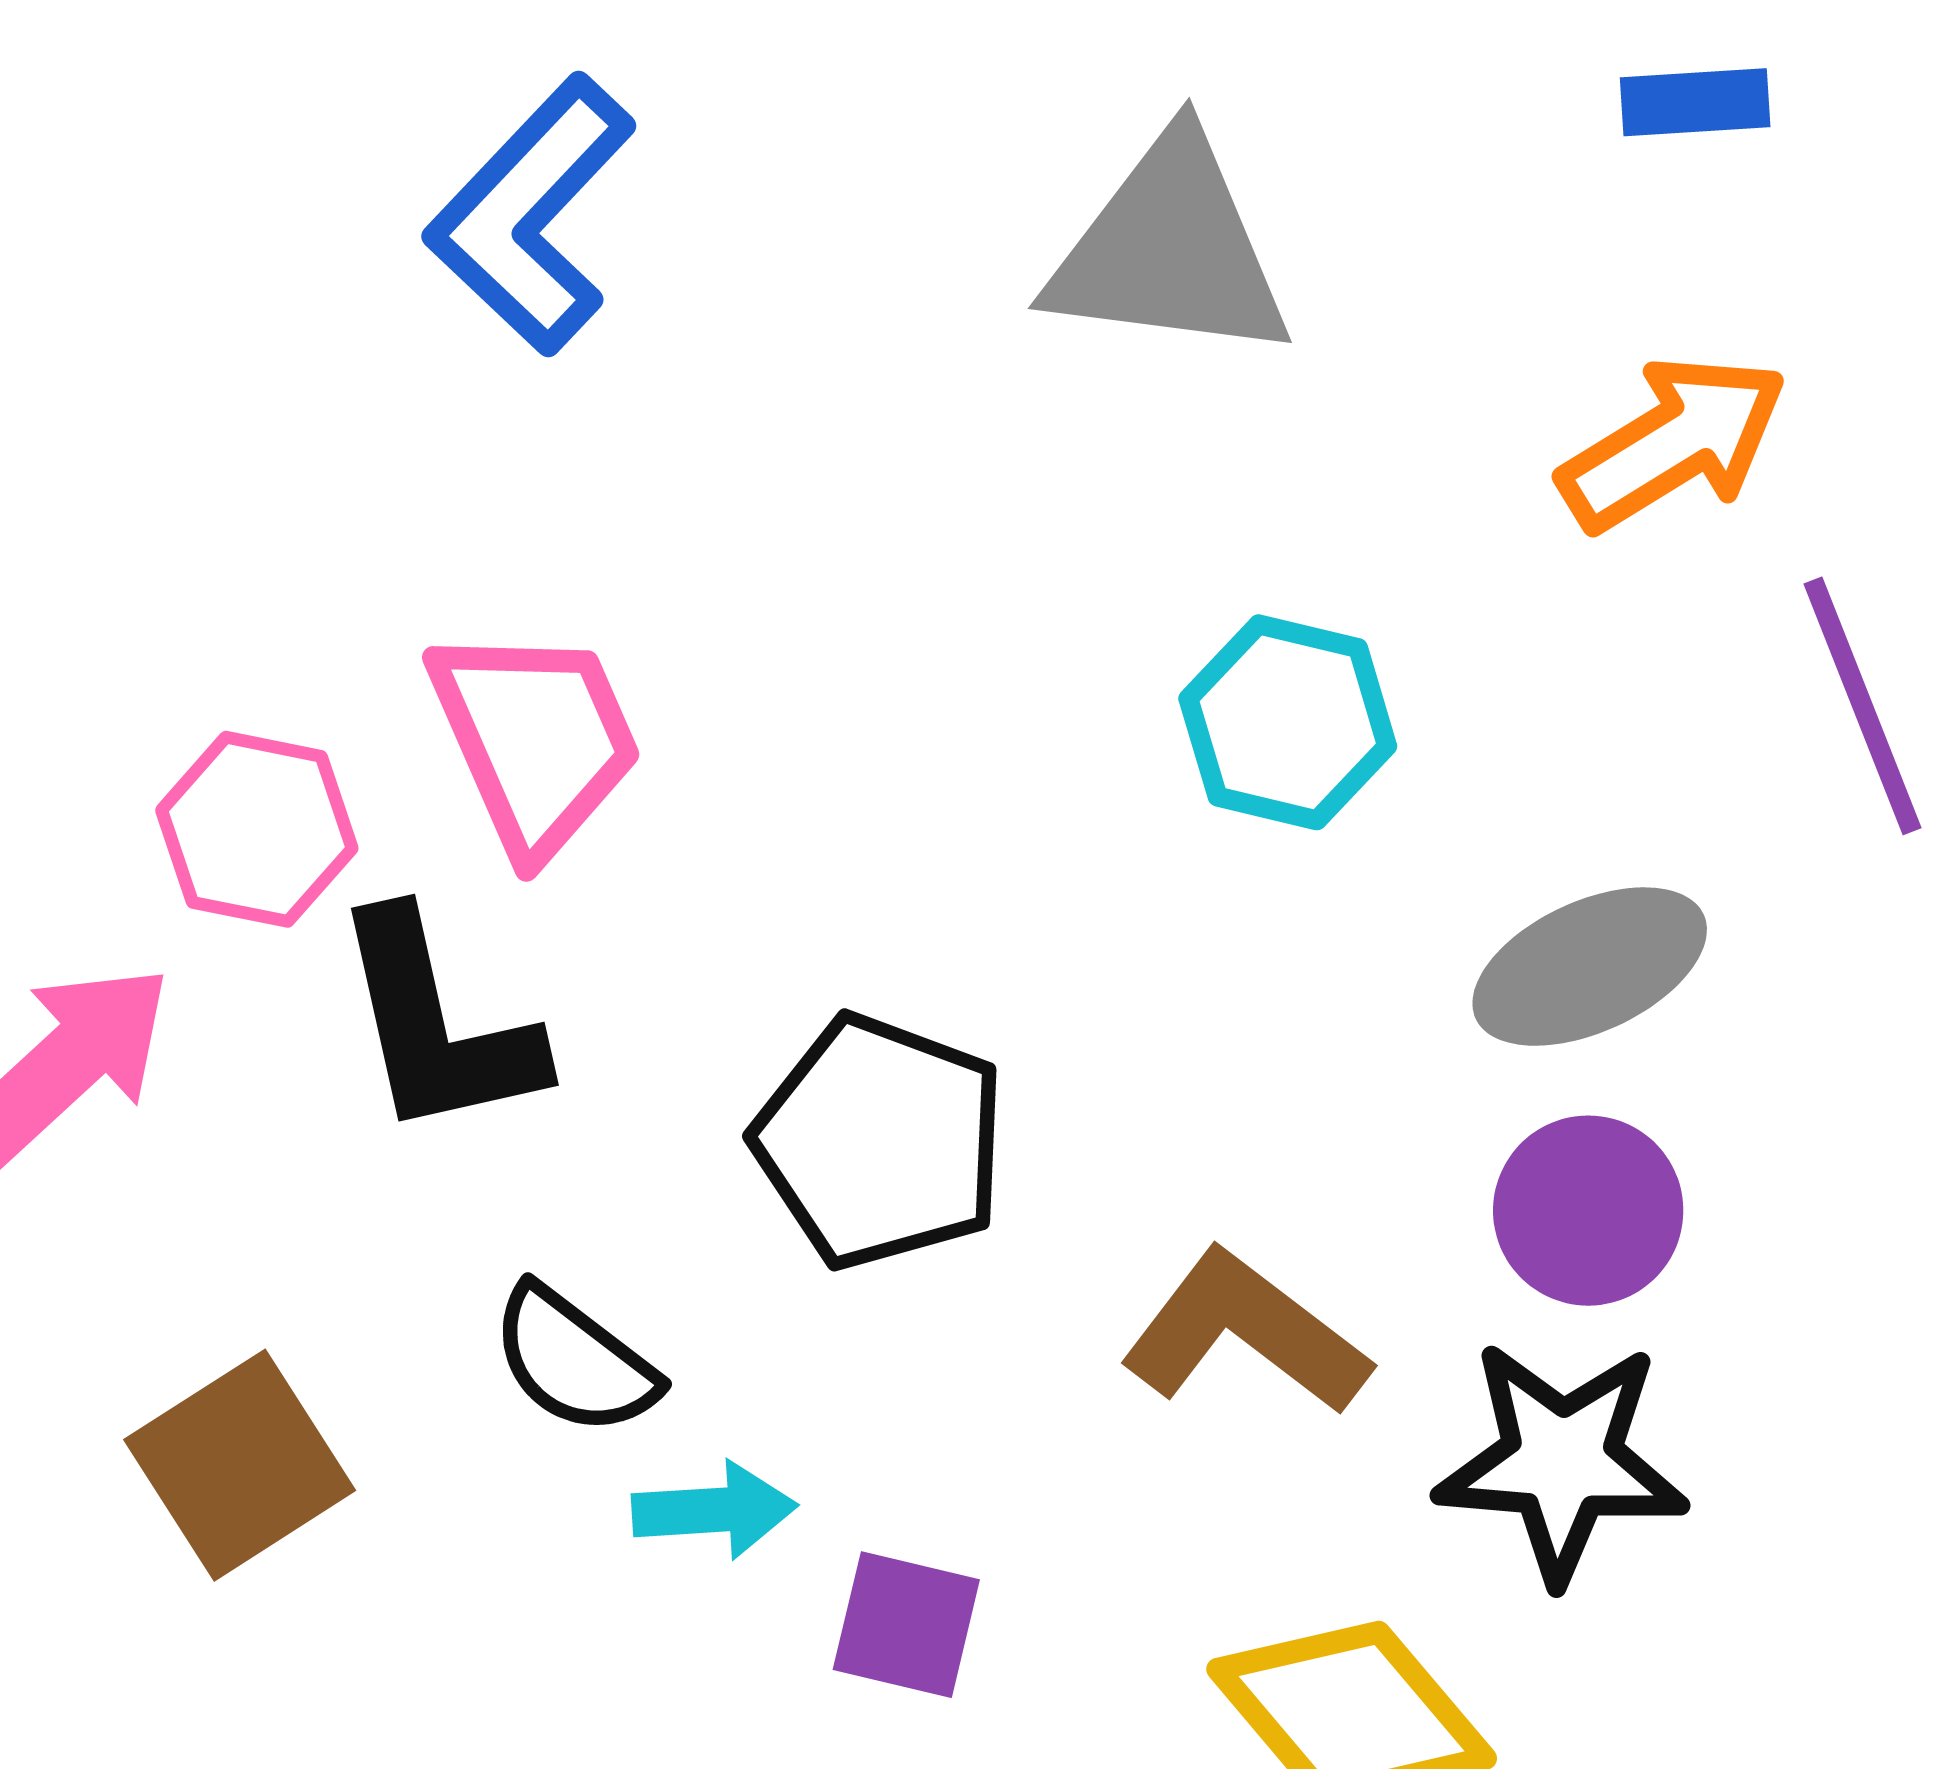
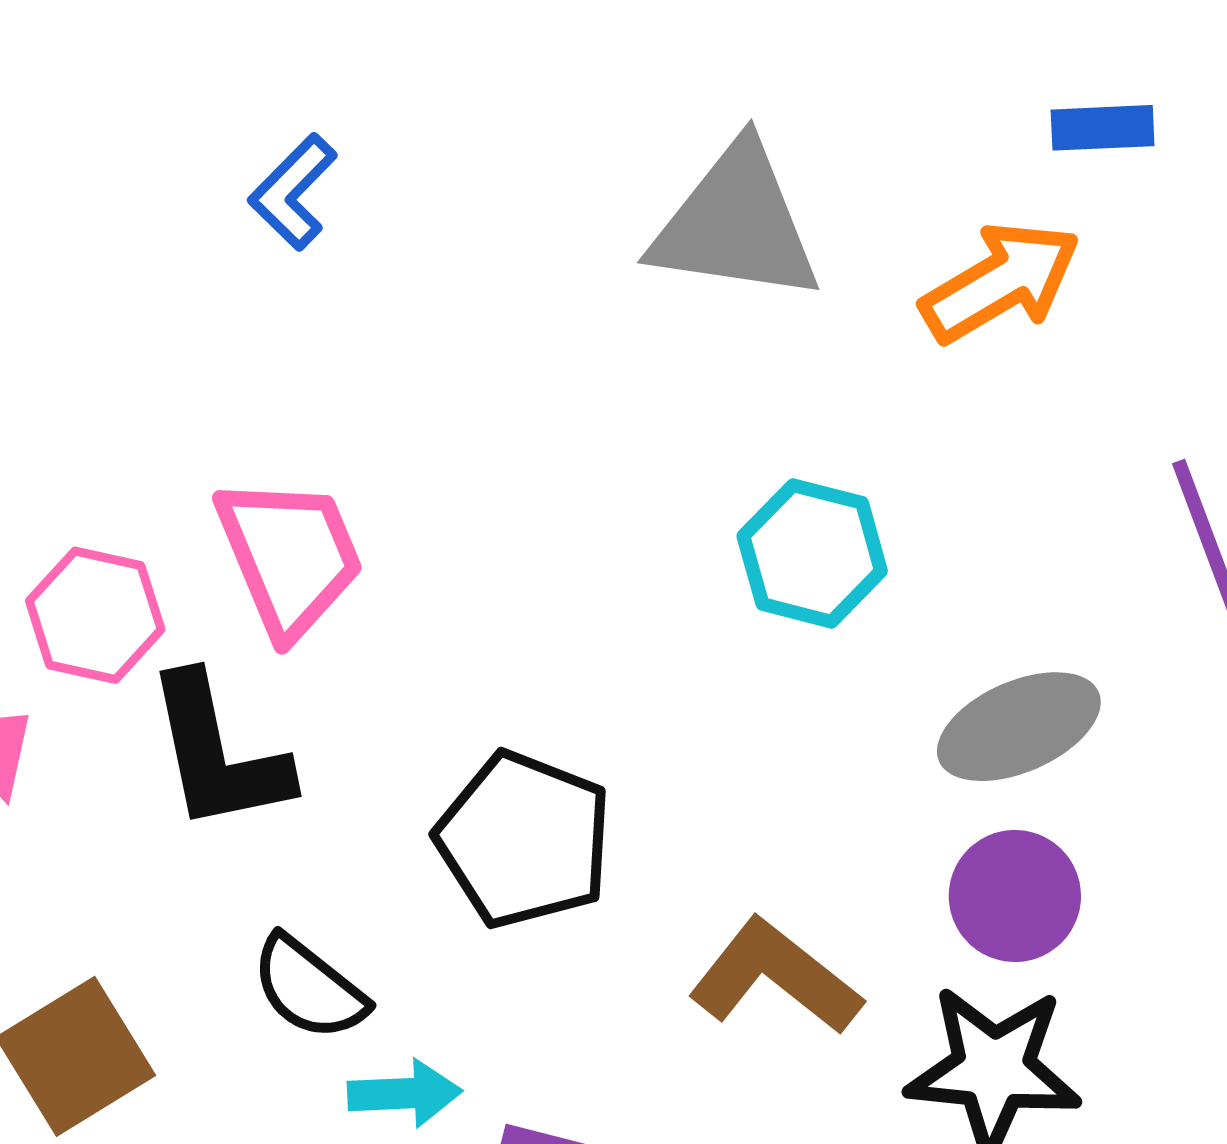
blue L-shape: (531, 215) -> (293, 192), size x0.6
orange arrow: (1673, 443) -> (1001, 282), moved

